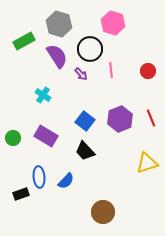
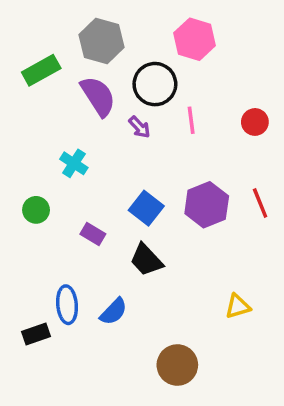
purple rectangle: (46, 136) -> (93, 234), moved, size x0.6
green circle: (13, 138) -> (36, 210), moved
yellow triangle: (147, 163) -> (238, 306), moved, size x0.7

